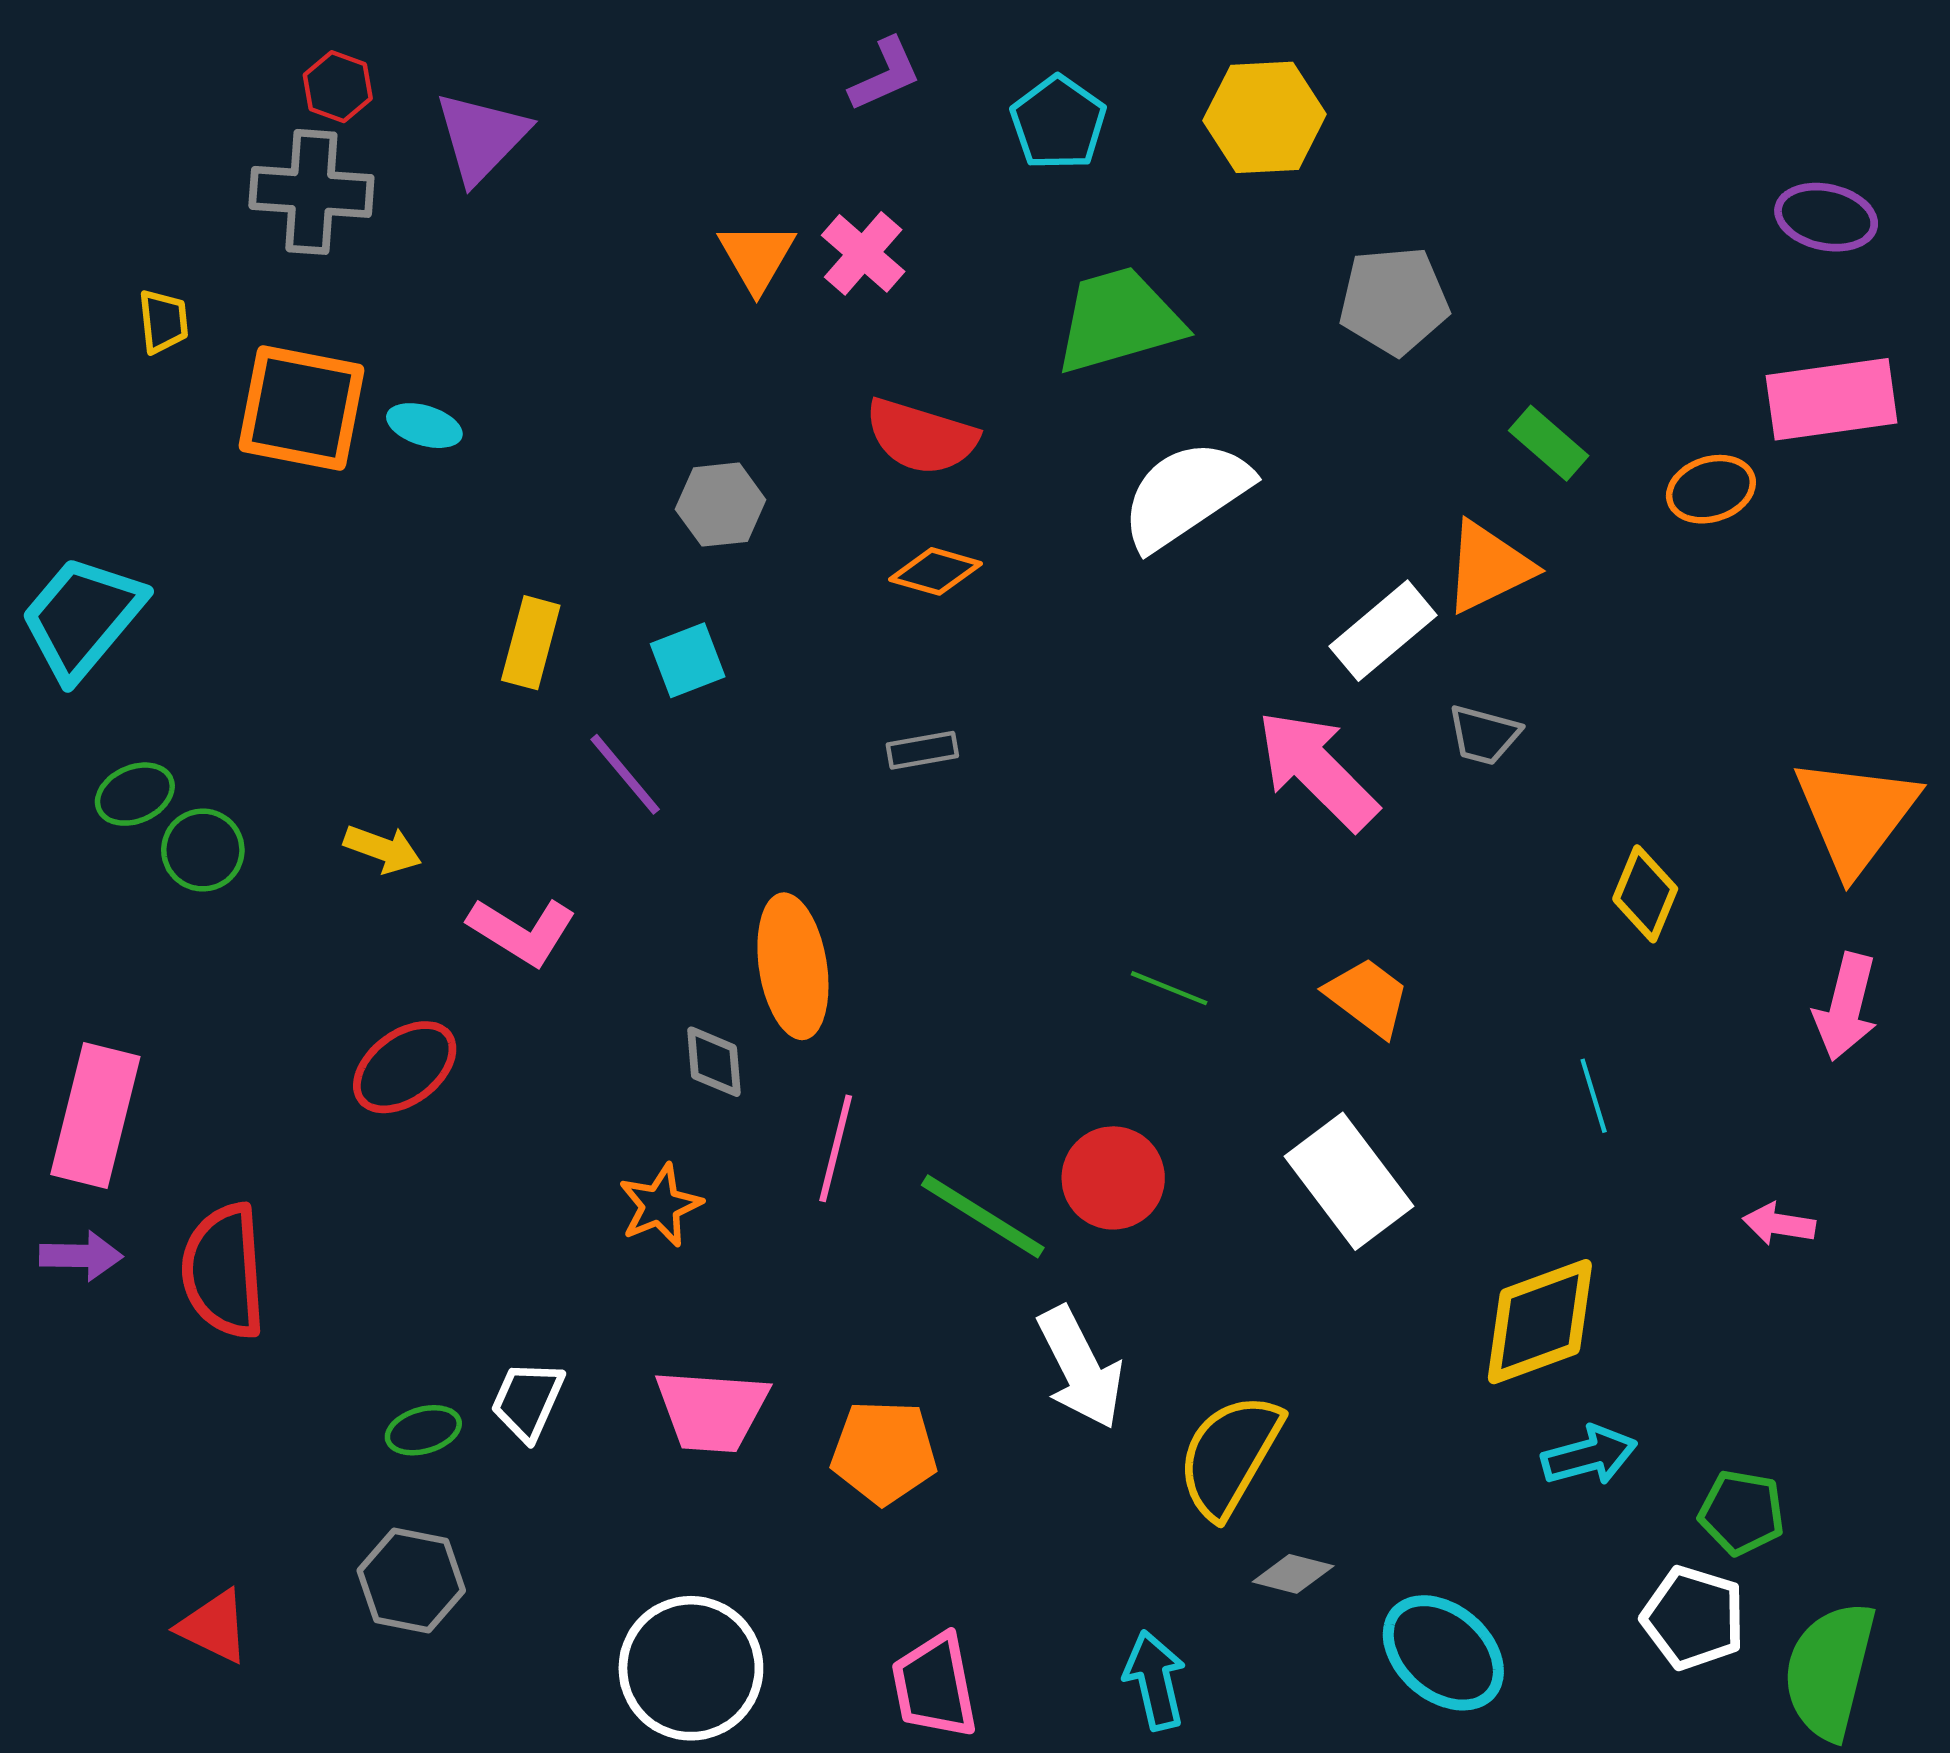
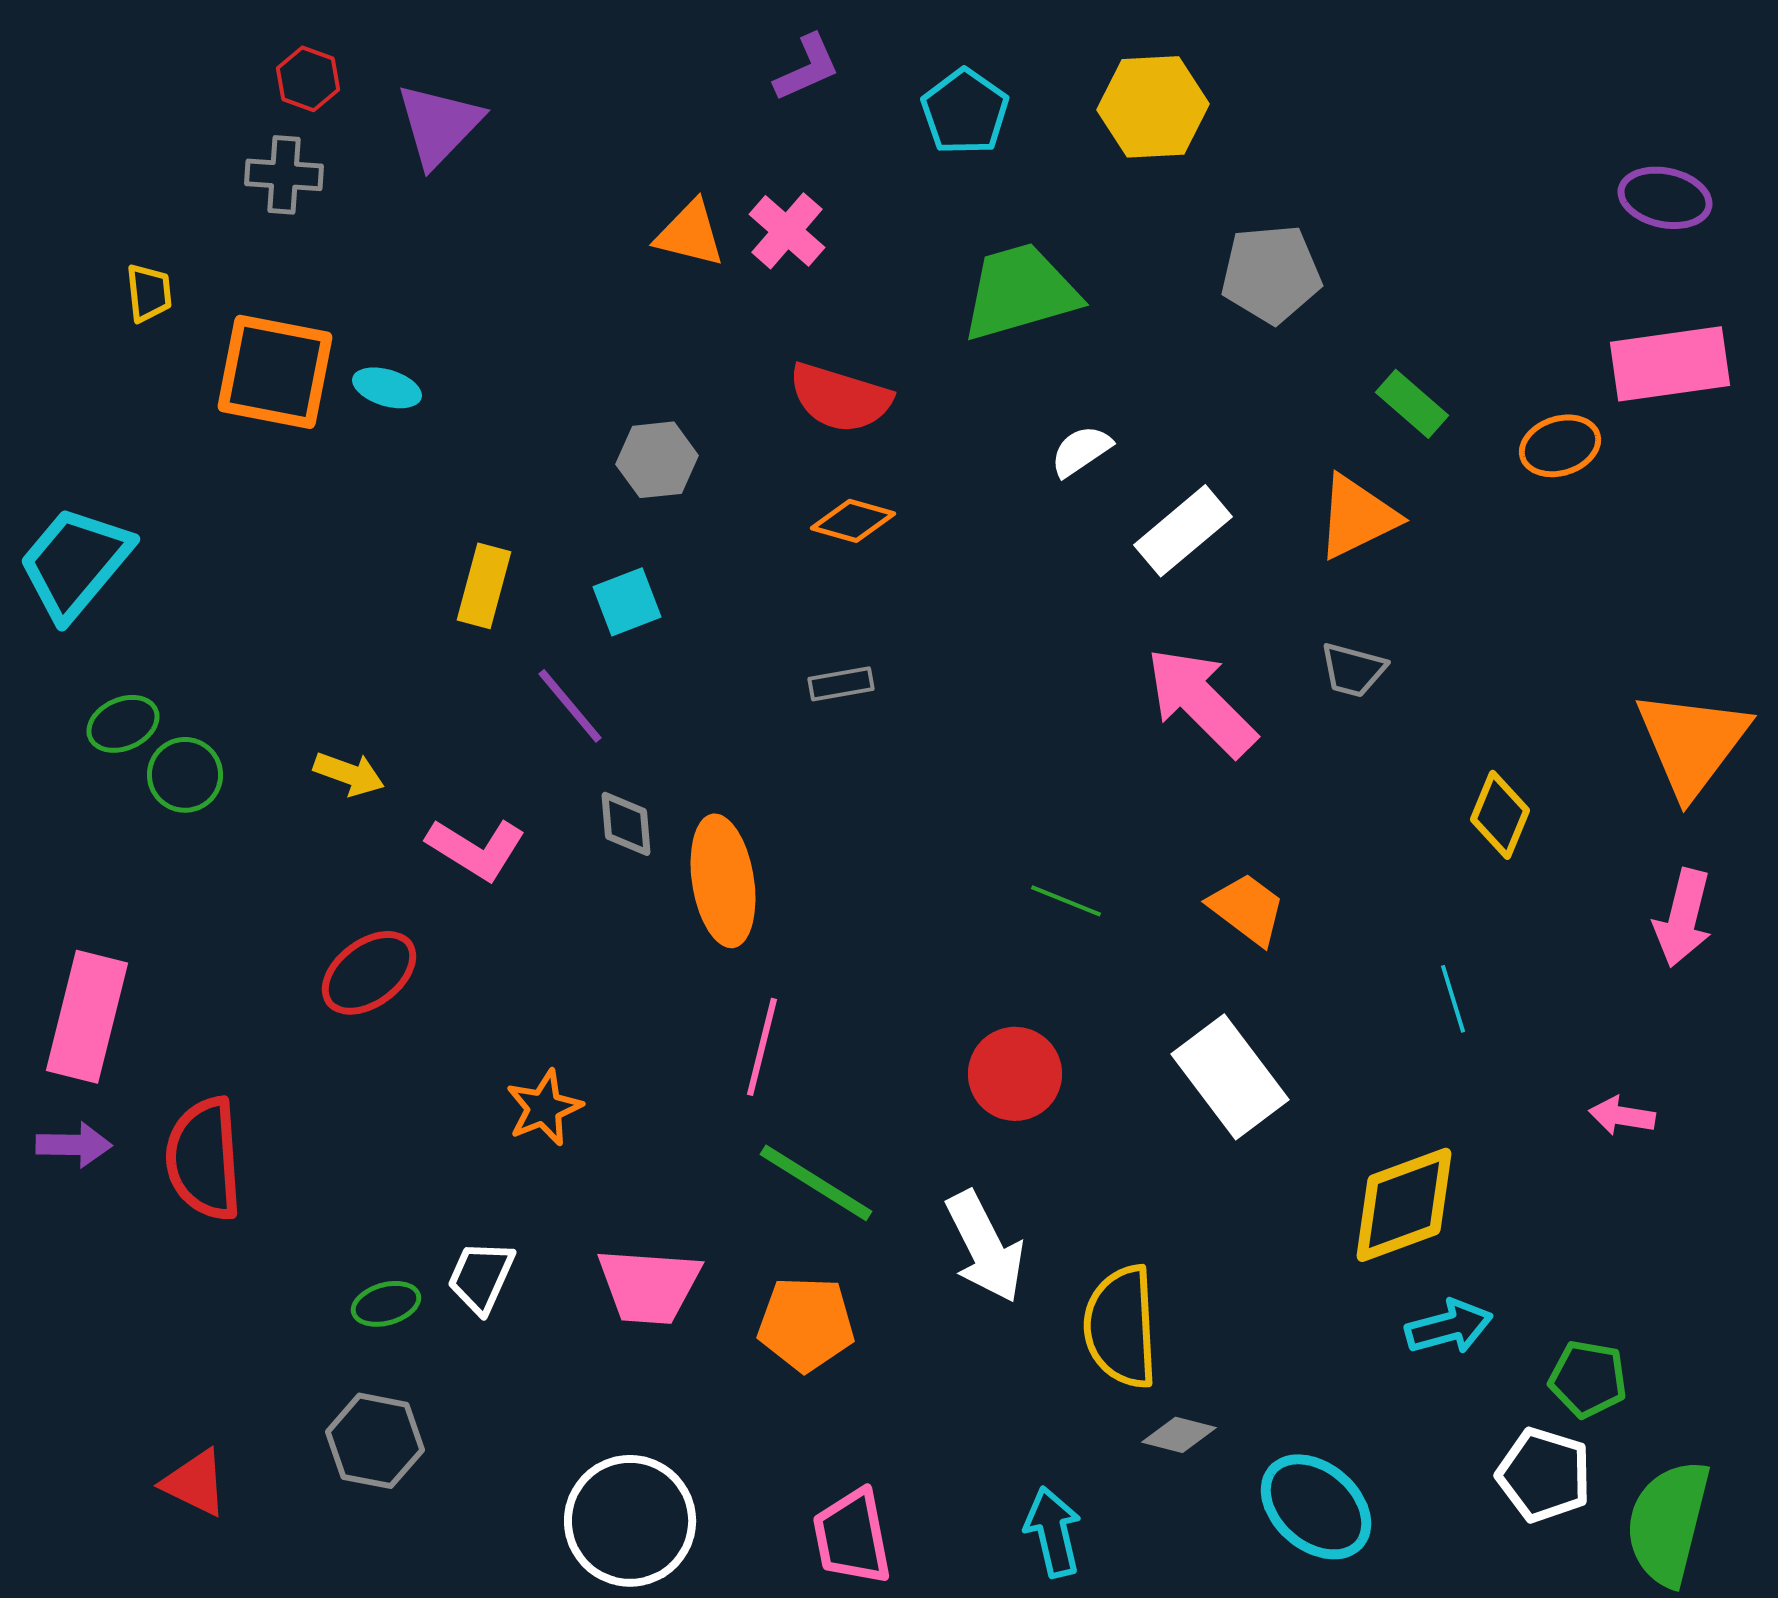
gray cross: (311, 192) -> (284, 175), size x0.7
orange triangle: (757, 257) -> (690, 234), turned -46
white semicircle: (1186, 495) -> (1081, 451), size x0.5
white rectangle: (1383, 631) -> (1183, 531), moved
gray diamond: (714, 1062) -> (626, 824), moved
orange star: (660, 1205) -> (544, 1108), moved
green line: (983, 1216) -> (816, 1183), moved
yellow semicircle: (1229, 1455) -> (1121, 1327), turned -33

